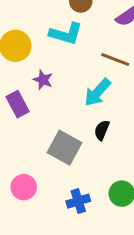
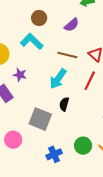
cyan L-shape: (66, 34) -> (32, 41), turned -145
pink circle: (24, 187) -> (13, 140), moved

